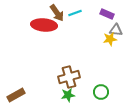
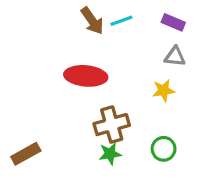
red ellipse: (44, 25) -> (86, 76), moved
gray triangle: (116, 30) -> (175, 56), moved
yellow star: (110, 39) -> (164, 90), moved

